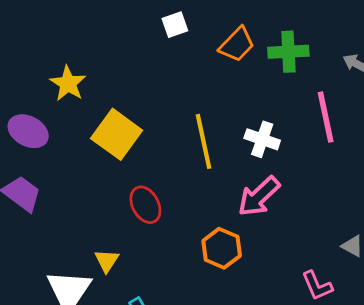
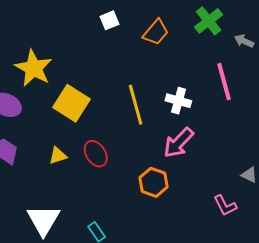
green cross: (288, 52) -> (209, 21), moved, turned -32
yellow star: (68, 84) -> (34, 68), size x1.4
yellow triangle: (107, 261) -> (58, 156), moved, turned 42

